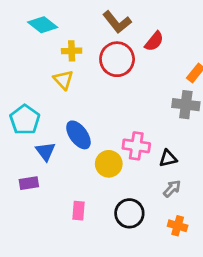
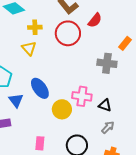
gray cross: (186, 105) -> (107, 63), moved
black triangle: (168, 158) -> (105, 105), turned 32

